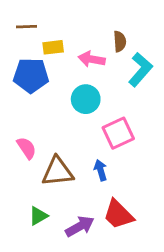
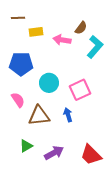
brown semicircle: (120, 41) -> (81, 28), turned 40
blue pentagon: (31, 75) -> (21, 64), moved
cyan circle: (86, 99) -> (49, 83), moved
red trapezoid: (118, 215) -> (91, 155), moved

